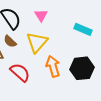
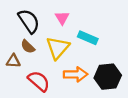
cyan rectangle: (83, 29) -> (88, 38), moved
orange arrow: (53, 66) -> (76, 74), turned 105

